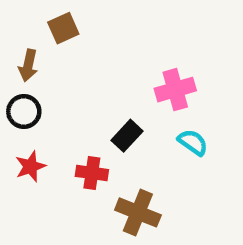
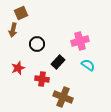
brown square: (63, 28) -> (21, 13), moved
black circle: (24, 112) -> (37, 44), moved
red star: (30, 166) -> (18, 68), moved

